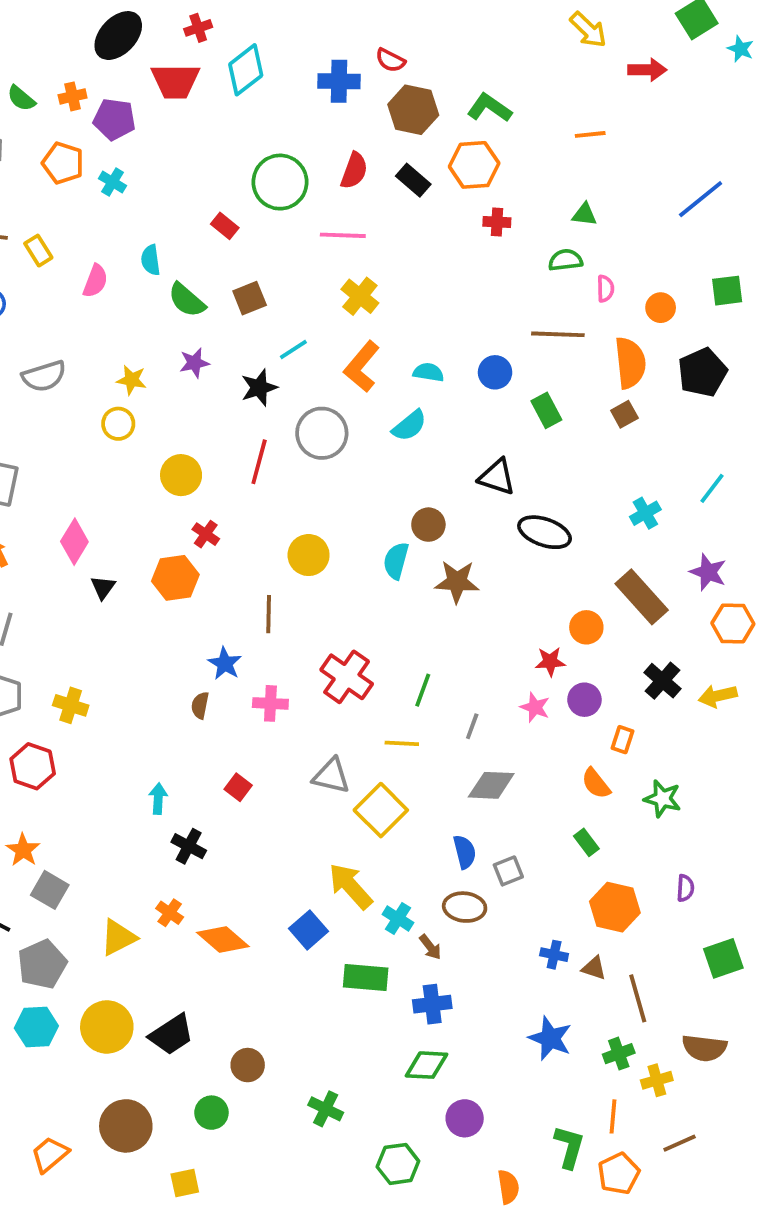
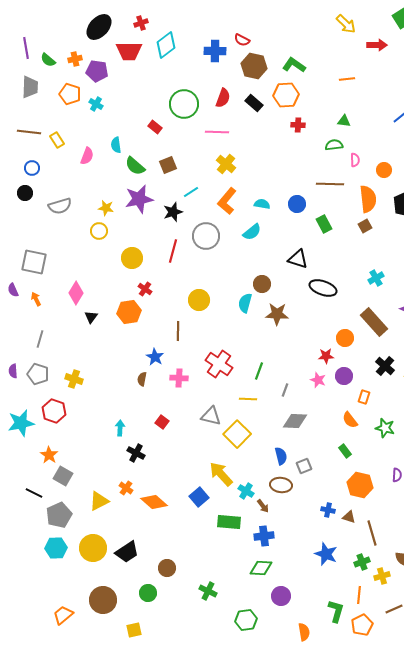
purple star: (194, 363) -> (139, 199), size x1.8

